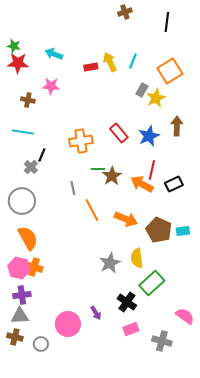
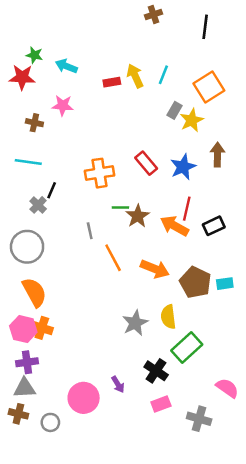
green star: (14, 46) -> (34, 55), moved

